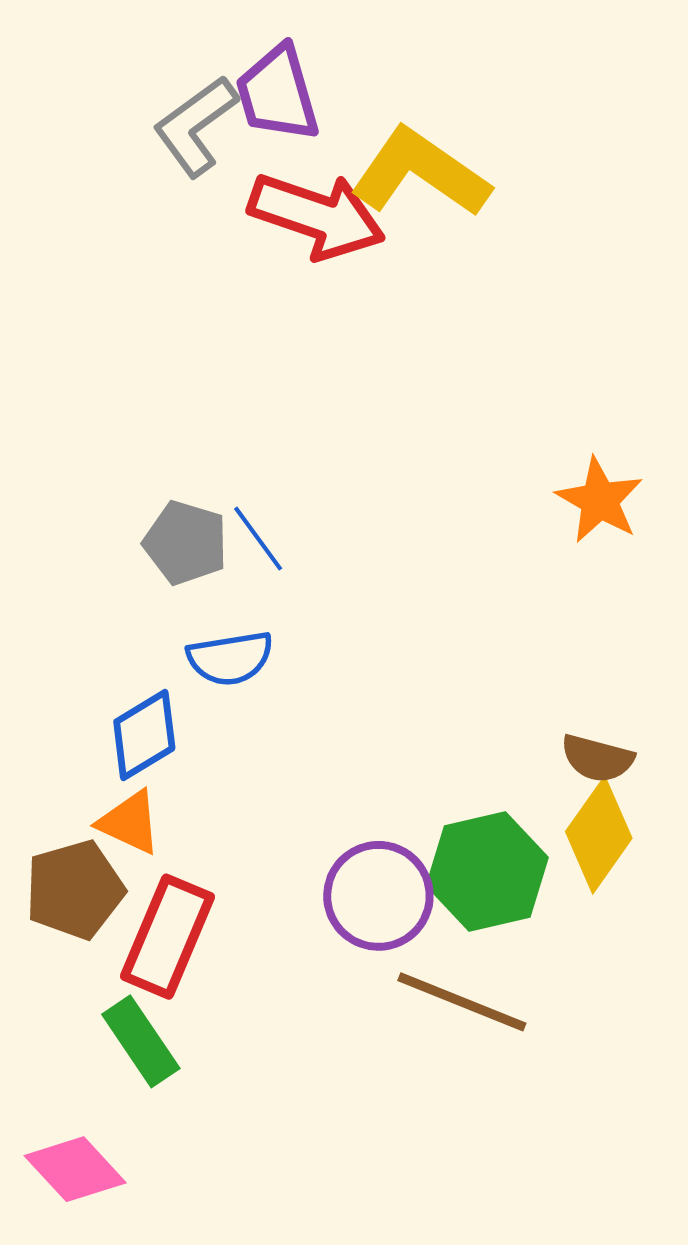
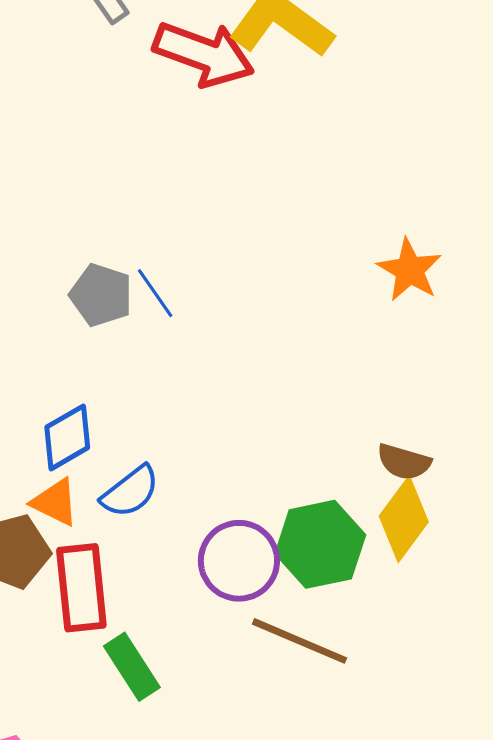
blue semicircle: (230, 658) -> (130, 492), moved, turned -30
red rectangle: (167, 937) -> (81, 588), turned -30
green rectangle: (141, 1041) -> (132, 667), moved

